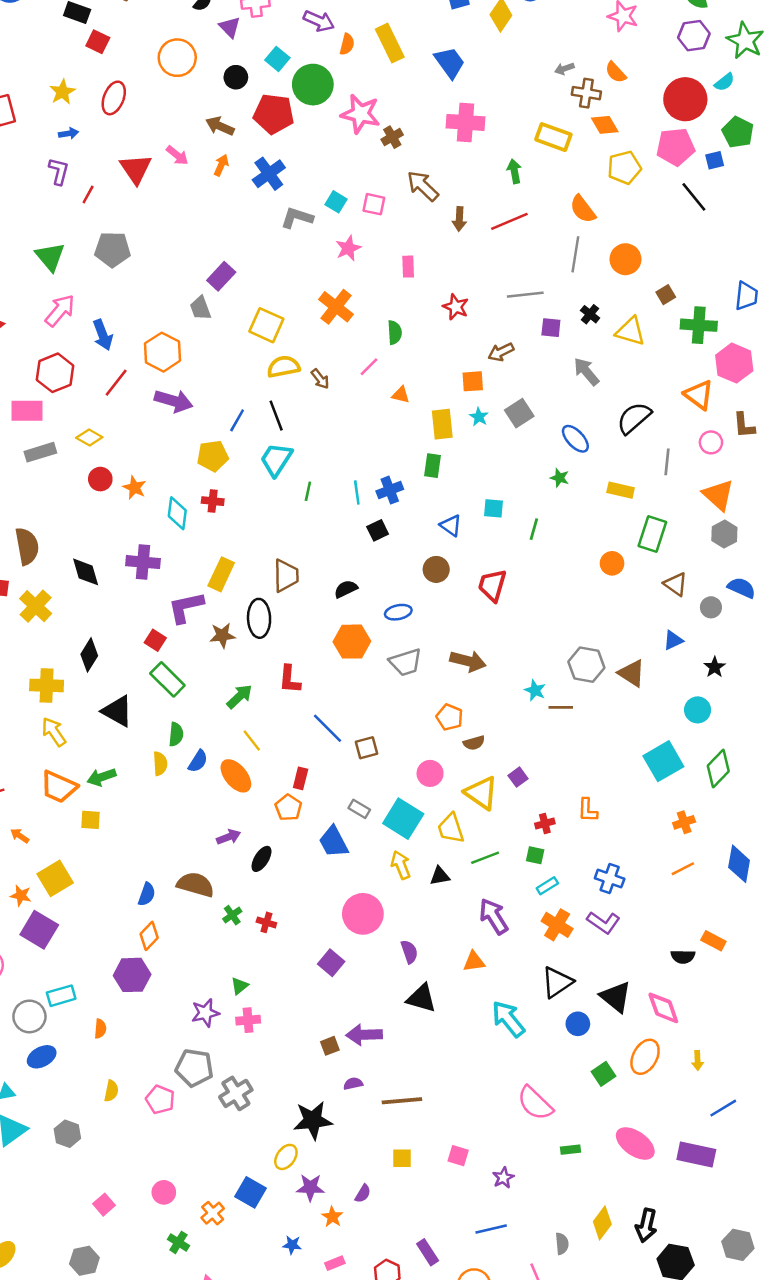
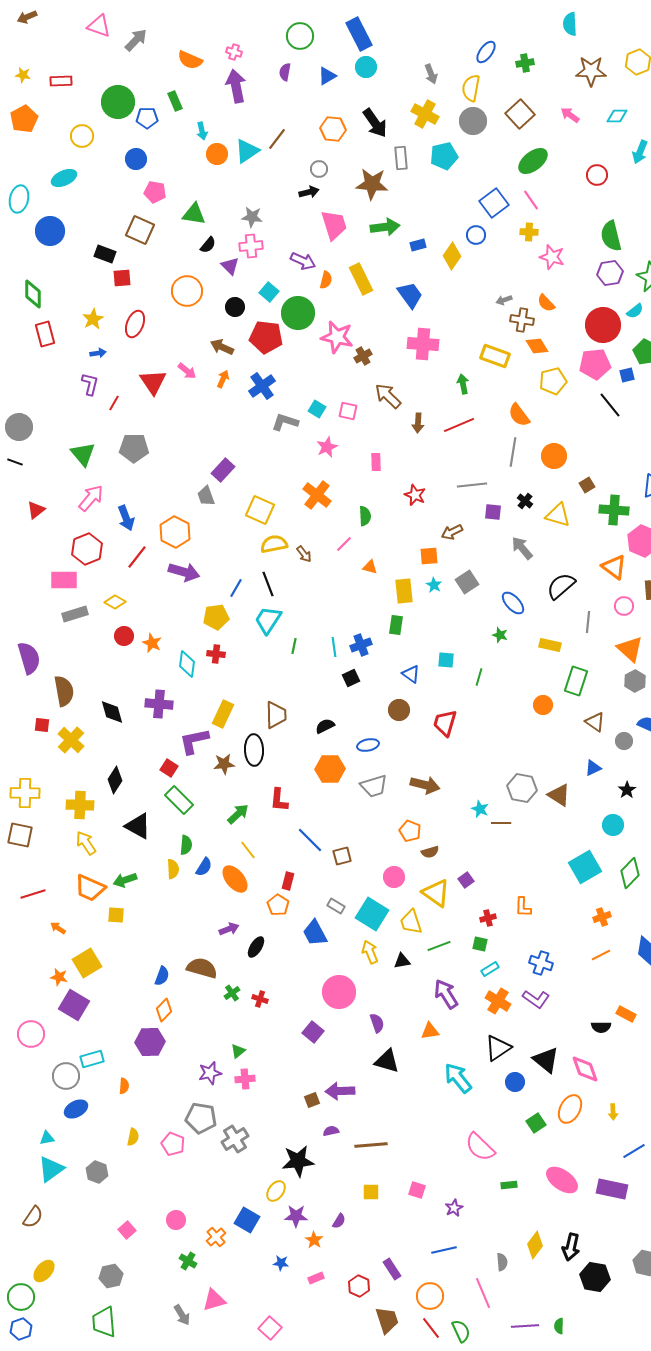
red square: (98, 42) -> (122, 278), turned -30

